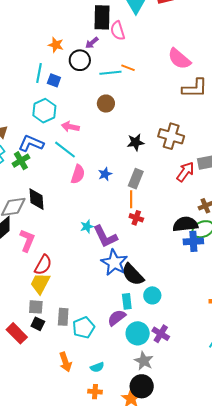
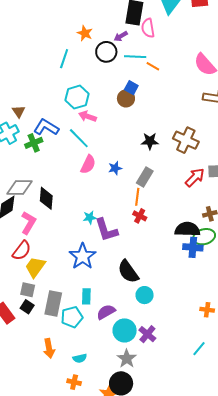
cyan line: (110, 73) -> (135, 57), moved
blue square: (54, 80) -> (131, 88), moved
cyan hexagon: (44, 111) -> (77, 97), moved
black diamond: (36, 199) -> (46, 198), moved
blue star: (114, 263) -> (83, 256), moved
red semicircle: (43, 265) -> (22, 251), moved
cyan rectangle: (127, 301) -> (86, 296), moved
gray rectangle: (63, 317) -> (53, 303), size x1.4

